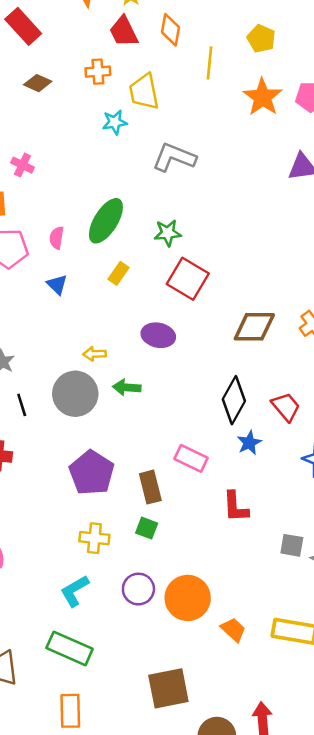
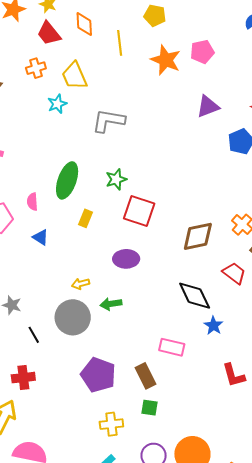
black diamond: (234, 400) -> (195, 296), turned -42
red trapezoid: (286, 407) -> (234, 273), moved
red L-shape: (235, 507) -> (234, 375), moved

